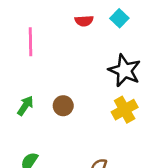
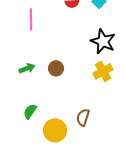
green arrow: (25, 106) -> (27, 68), turned 35

